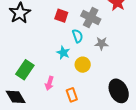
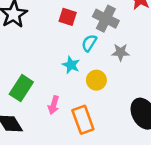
cyan semicircle: (78, 36) -> (89, 43), turned -128
orange rectangle: (72, 95) -> (83, 120), size x1.5

